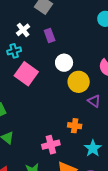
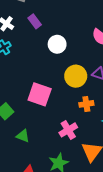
pink square: (26, 74) -> (40, 94), moved
yellow circle: (79, 82) -> (76, 76), moved

